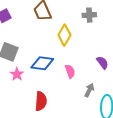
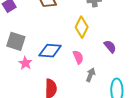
yellow diamond: (64, 35) -> (82, 27), moved
gray arrow: (89, 90) -> (91, 75), moved

